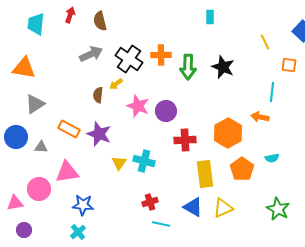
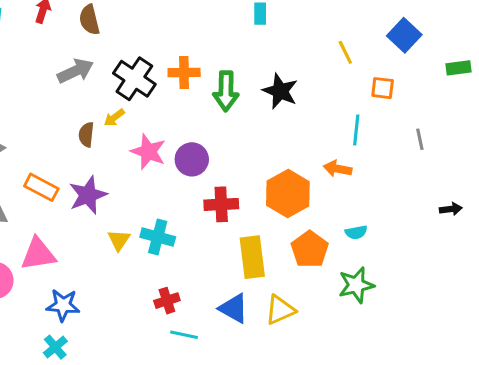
purple star: (99, 134) -> (88, 195), turned 30
green star: (278, 209) -> (356, 285), moved, turned 30

